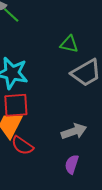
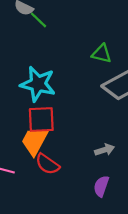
gray arrow: (74, 131) -> (105, 150), size x0.7

